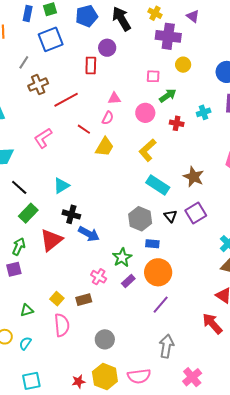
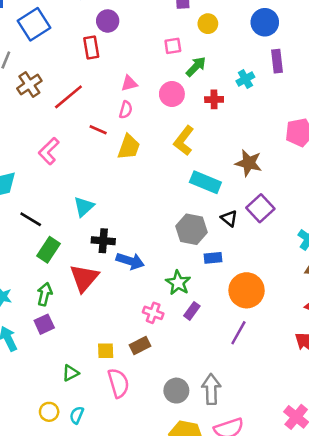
orange circle: (158, 272) -> (247, 290), moved
yellow square: (57, 299) -> (106, 351), turned -32
gray arrow: (166, 346) -> (211, 389), moved

